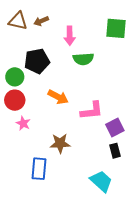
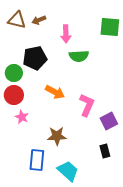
pink L-shape: (92, 111) -> (87, 105), turned -60
black rectangle: (115, 151) -> (105, 151), moved
cyan trapezoid: (101, 181) -> (68, 171), moved

